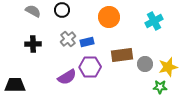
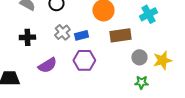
brown rectangle: (122, 55) -> (120, 35), moved
purple semicircle: (67, 77) -> (47, 65), moved
green star: (160, 87) -> (141, 82), moved

